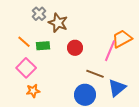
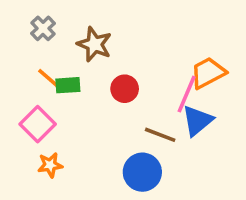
gray cross: (39, 14) -> (43, 28), moved
orange line: (24, 42) -> (48, 78), moved
blue triangle: (117, 88) -> (197, 121), moved

